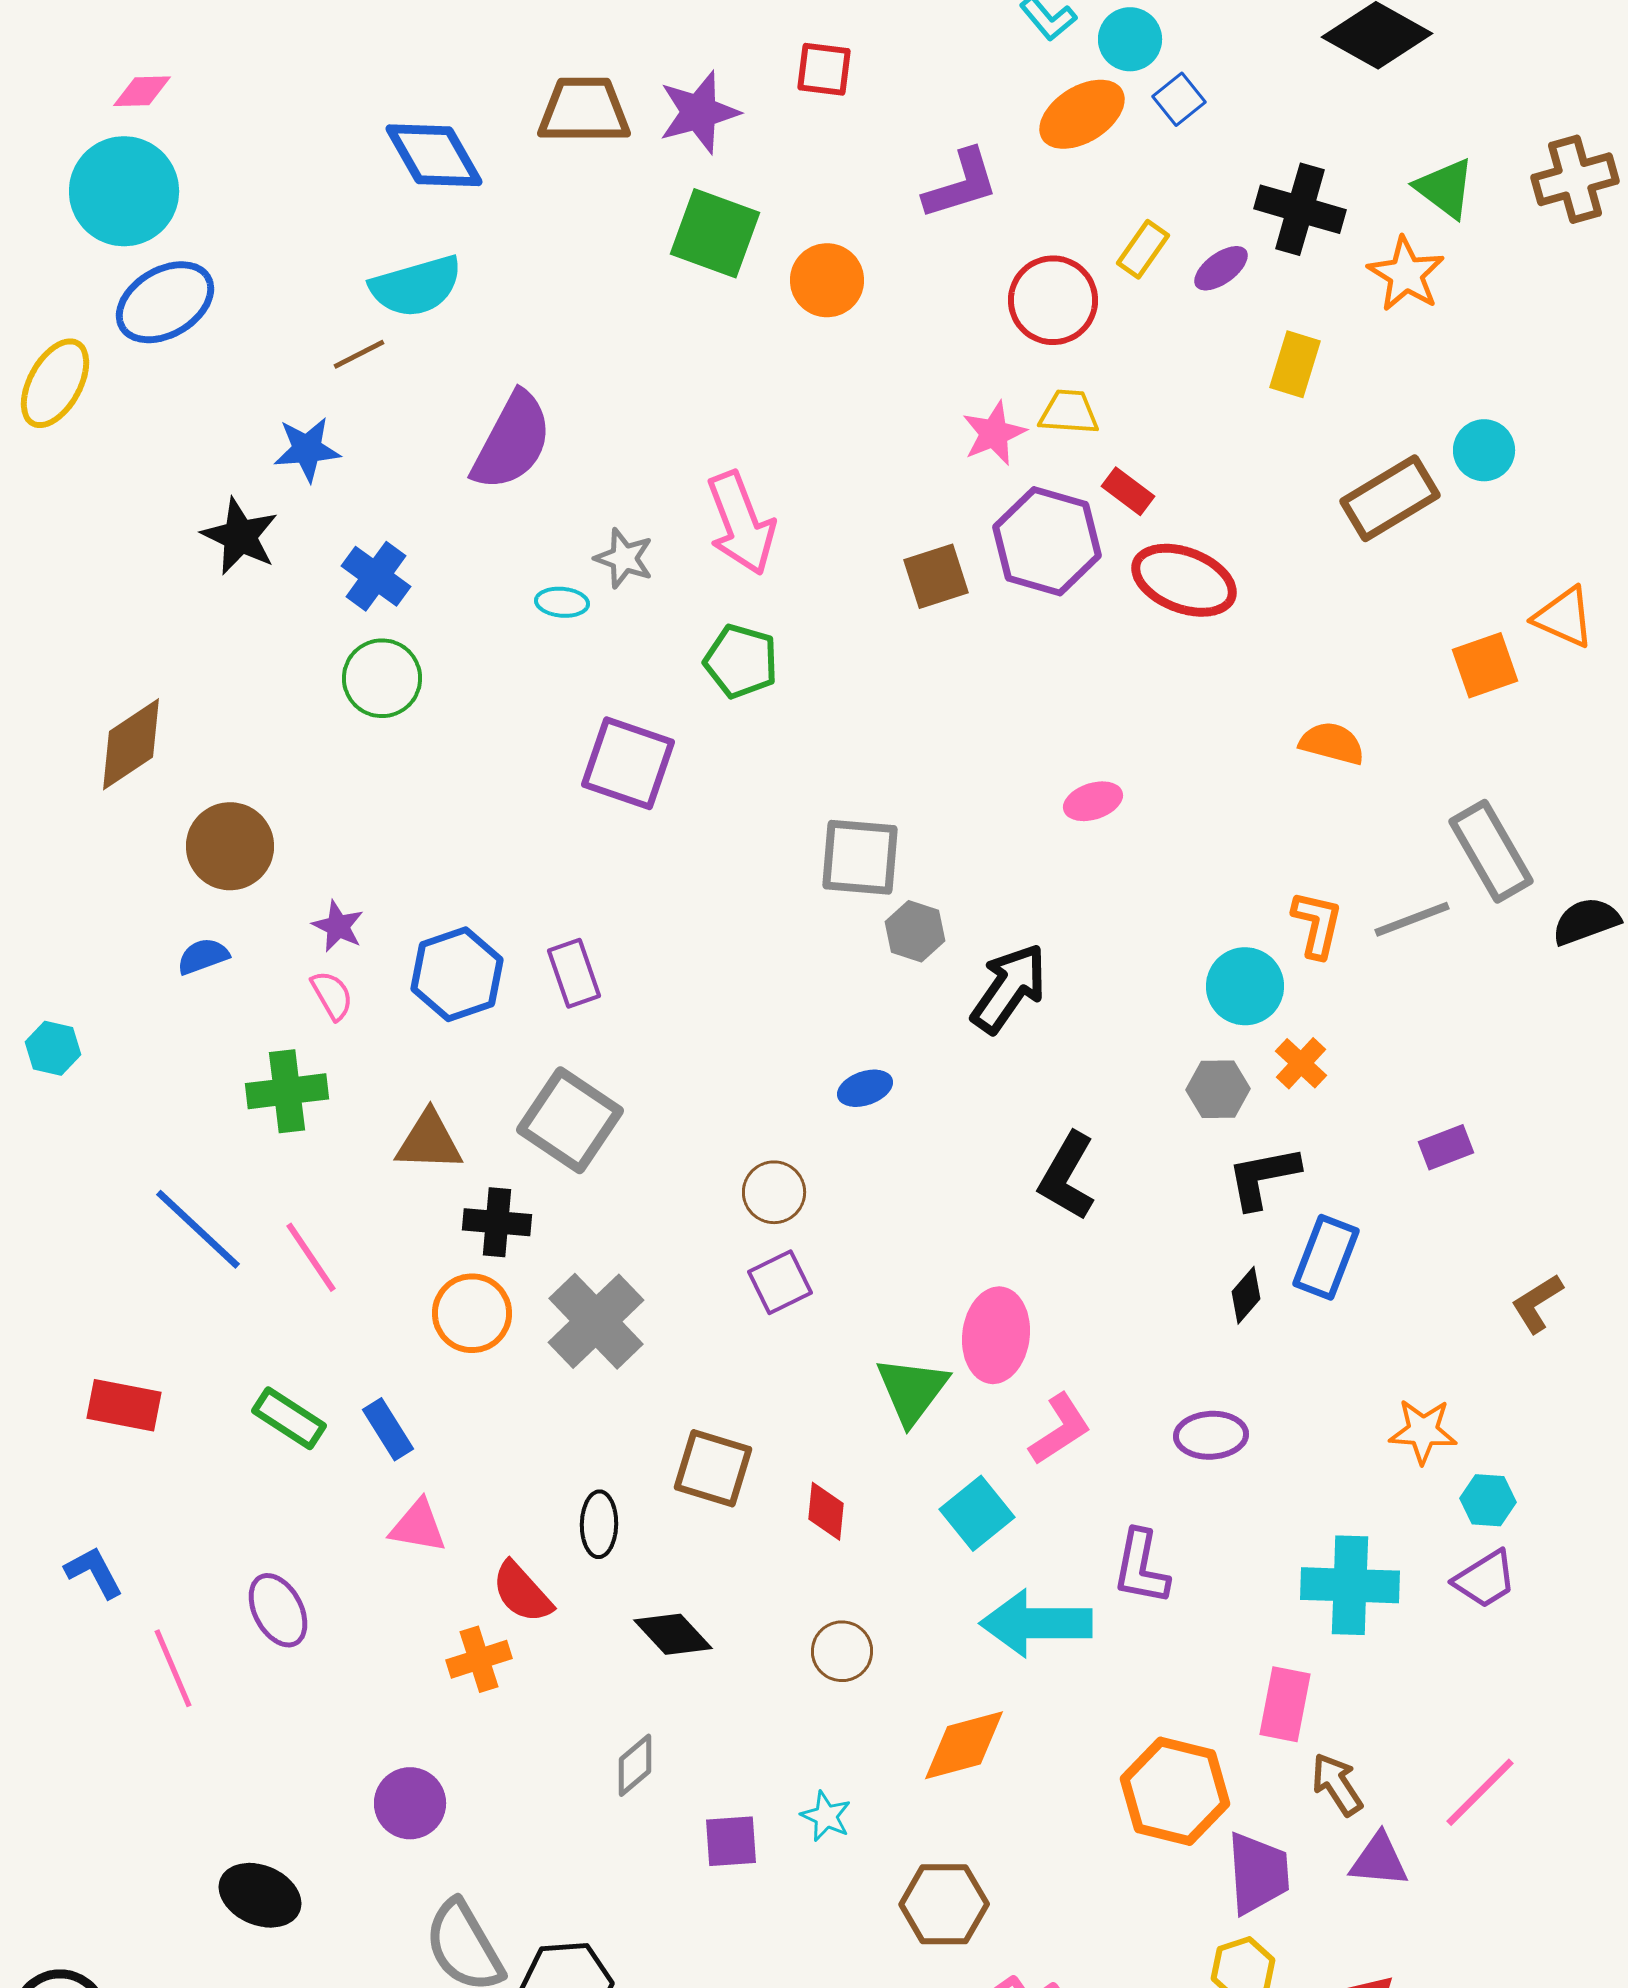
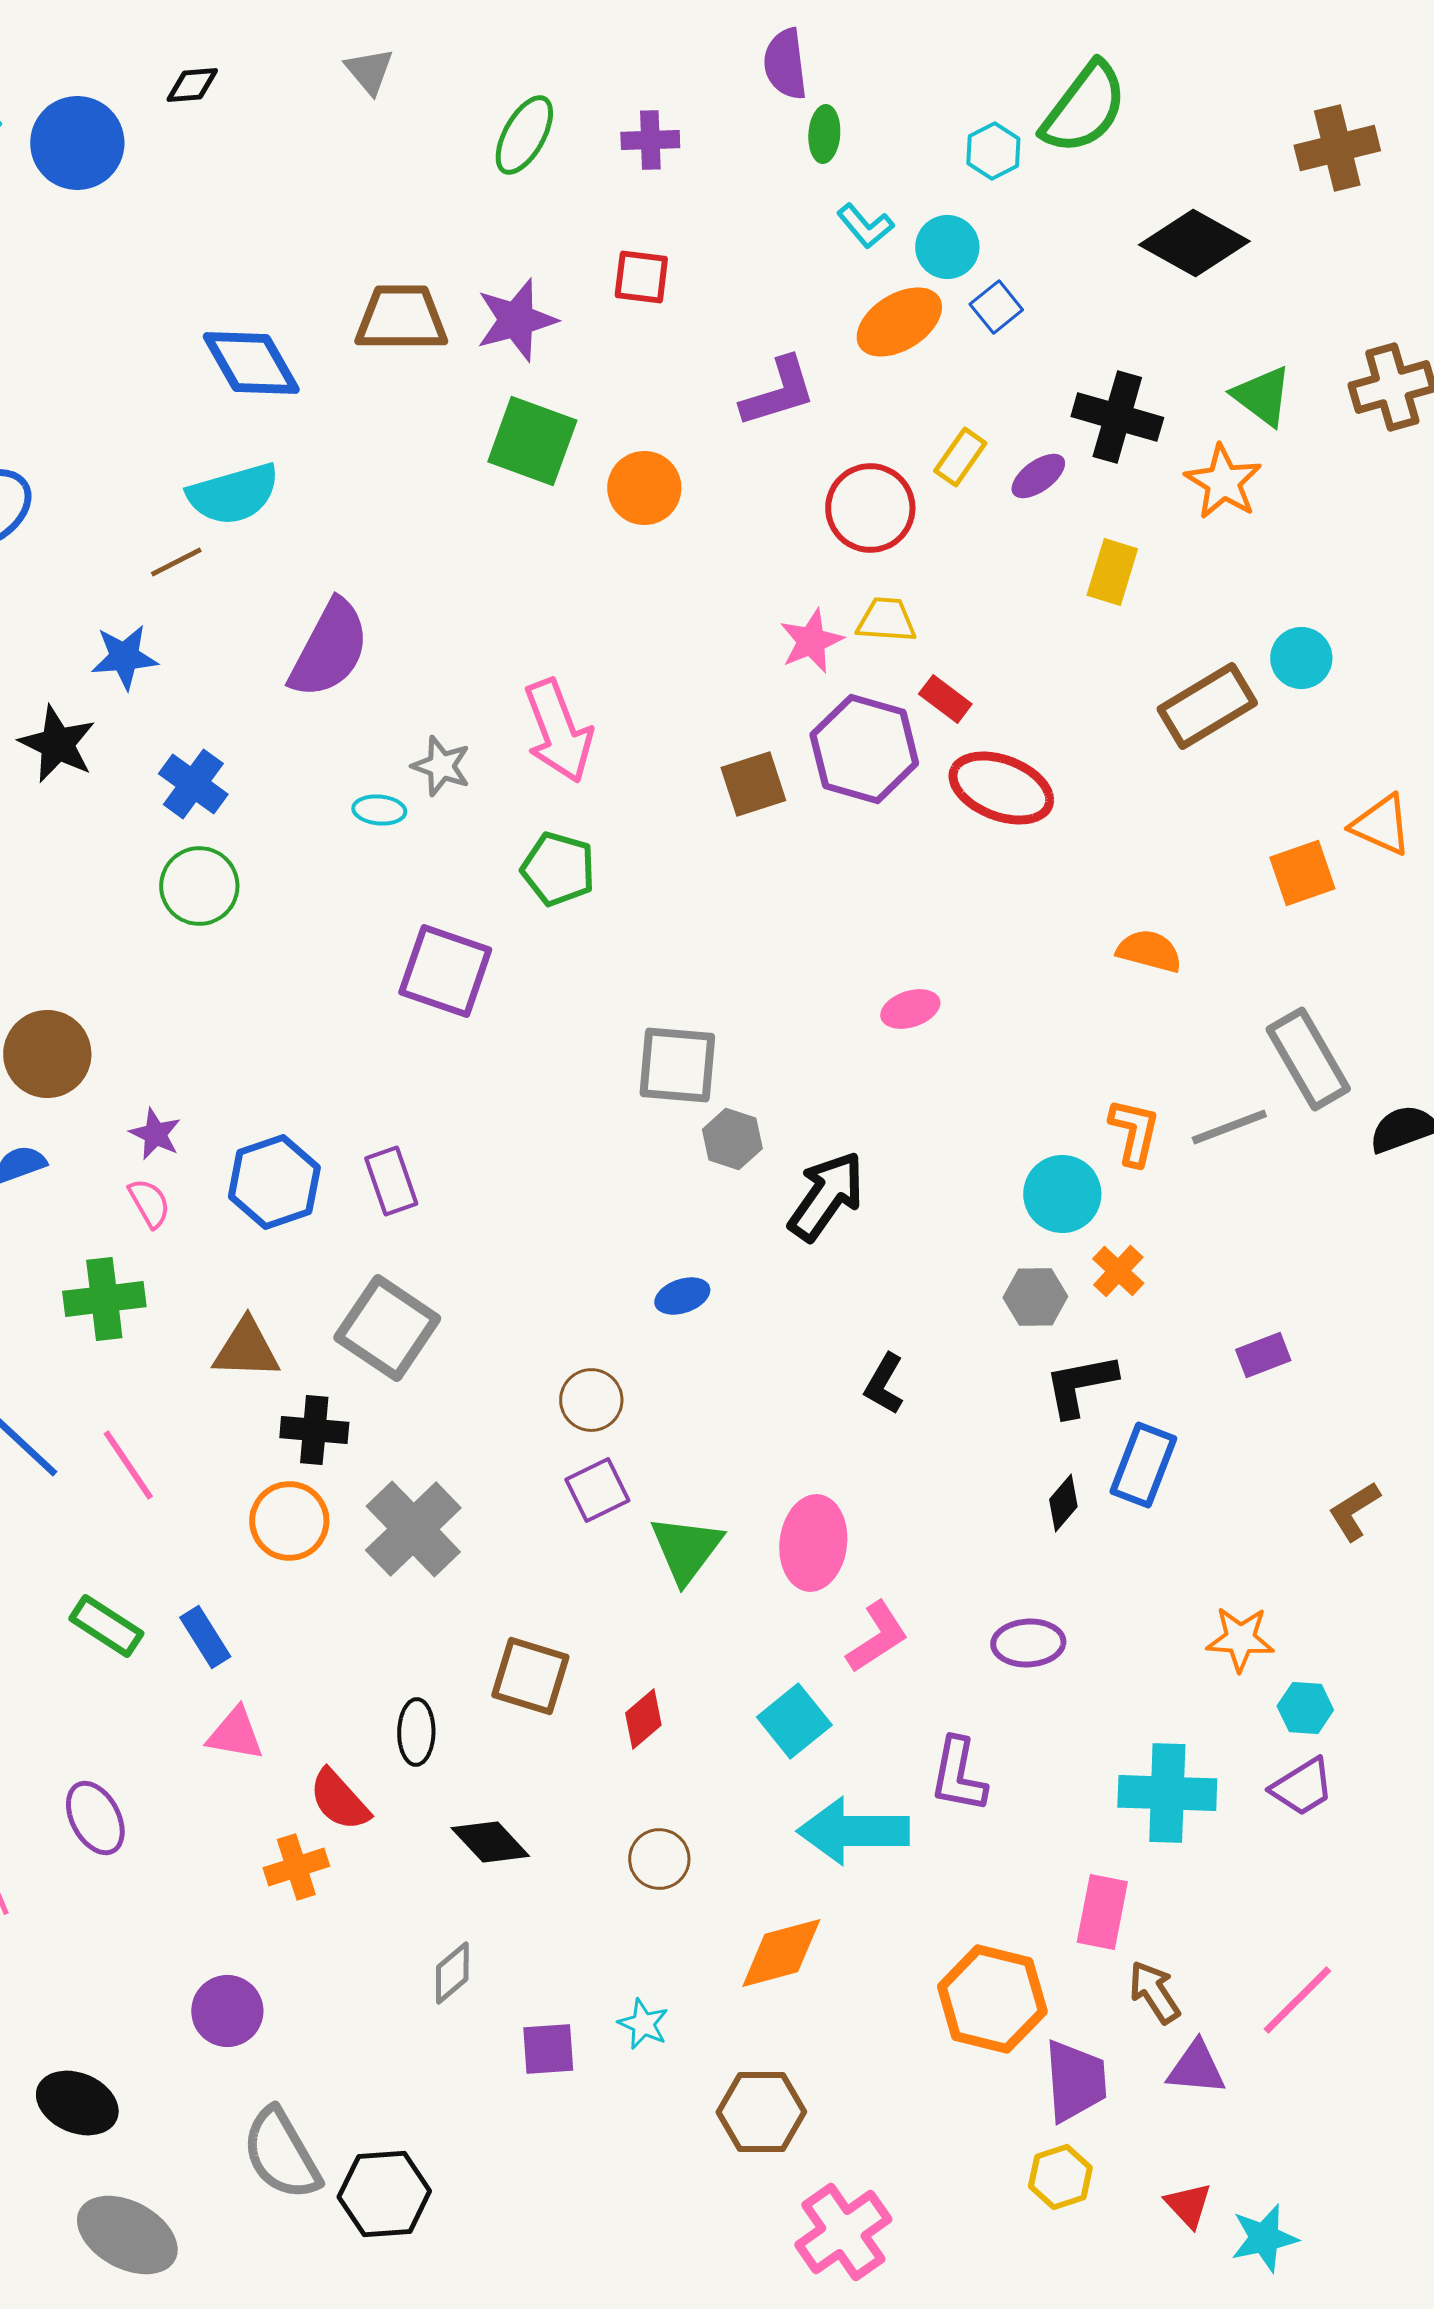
black L-shape: (1067, 1176) -> (884, 1384), size x0.7
green triangle: (912, 1390) -> (686, 1549), moved
red diamond: (826, 1511) -> (643, 1719), turned 44

